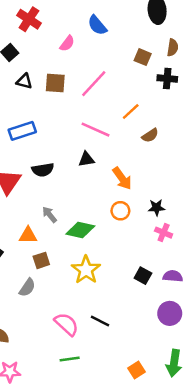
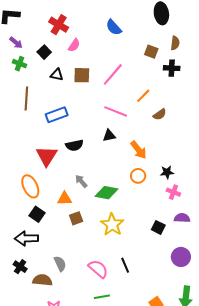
pink semicircle: (67, 43) -> (74, 45), moved
purple semicircle: (173, 276) -> (182, 218), moved
gray semicircle: (27, 288) -> (60, 264), moved, turned -56
black line: (100, 321) -> (125, 265), turned 42

